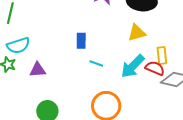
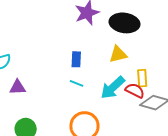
blue rectangle: (81, 41) -> (76, 59), moved

